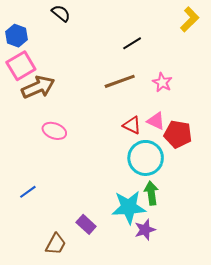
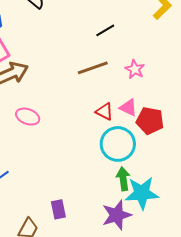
cyan star: (129, 207) -> (142, 193), moved
purple rectangle: (86, 224) -> (58, 209), turned 36
purple star: (145, 230) -> (117, 215), size x1.4

